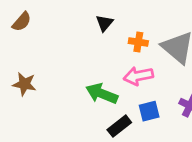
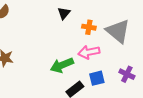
green arrow: (102, 94) -> (62, 65), turned -45

